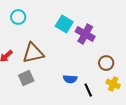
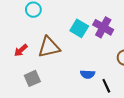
cyan square: (64, 24) -> (79, 28), moved
gray square: (26, 78) -> (32, 78), moved

